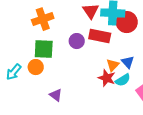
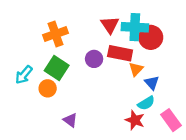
green square: (44, 49) -> (57, 68), turned 30
orange triangle: (113, 65) -> (136, 69), moved
cyan arrow: (14, 72) -> (24, 75), moved
red star: (107, 78) -> (135, 120), moved

